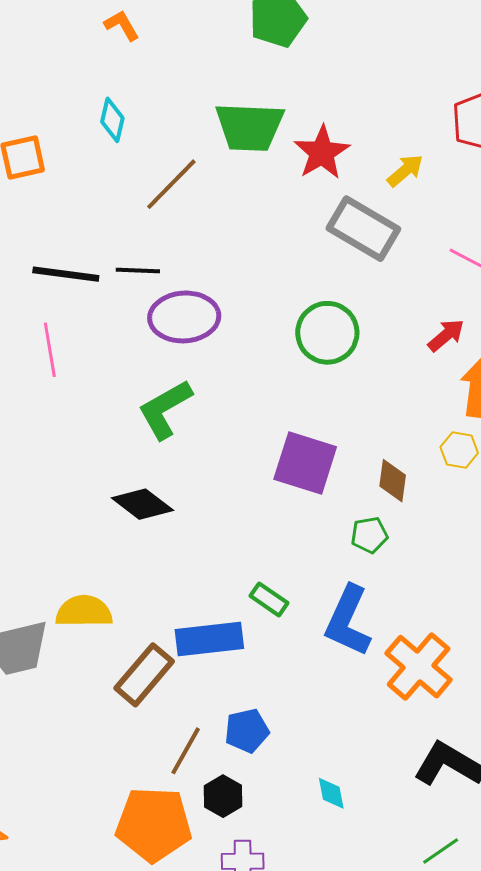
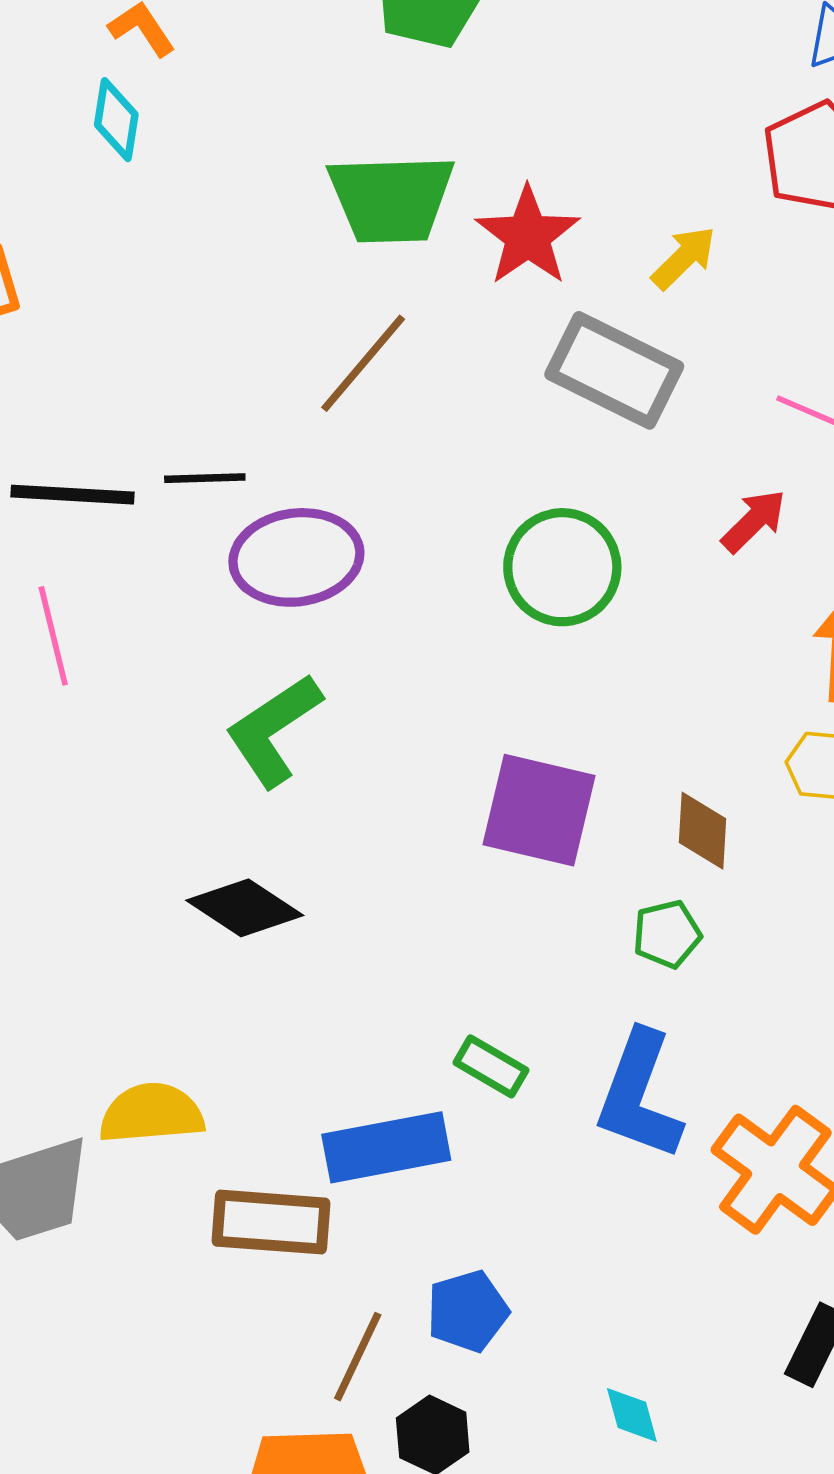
cyan diamond: (112, 120) -> (116, 120), moved
brown line: (171, 184) -> (363, 363), moved
red arrow: (446, 335) -> (754, 521), moved
brown rectangle: (144, 675) -> (271, 1222), turned 58

